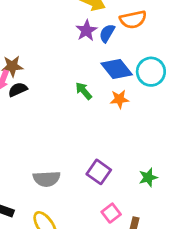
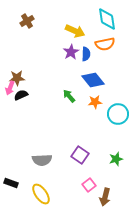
blue semicircle: (107, 33) -> (86, 54), turned 152
cyan circle: (151, 72) -> (118, 114), moved

